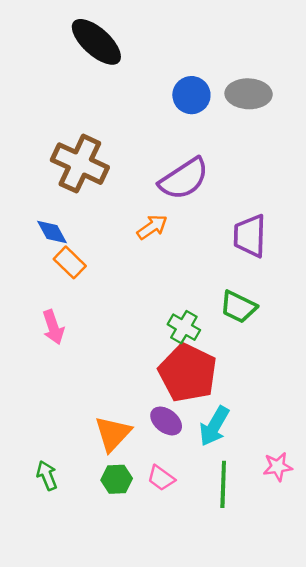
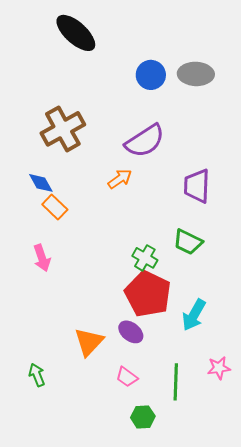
brown cross: (80, 164) -> (63, 129), turned 36
cyan arrow: (214, 426) -> (194, 315), moved
green hexagon: (117, 479) -> (143, 417), moved

